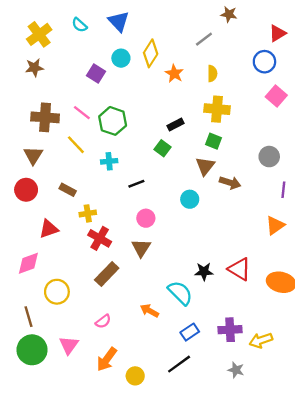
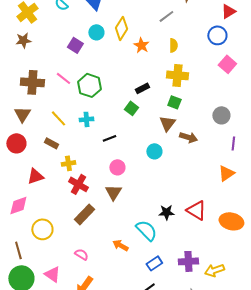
yellow line: (76, 145) -> (58, 118), moved
pink semicircle: (103, 321) -> (81, 254), turned -112
pink triangle: (69, 345) -> (52, 274), turned -30

